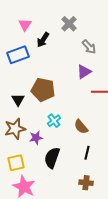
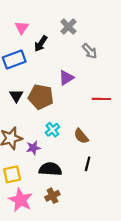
purple triangle: (84, 72) -> (66, 78), moved
black triangle: (18, 100) -> (16, 96), moved
black semicircle: (52, 158) -> (50, 169), turned 75
brown cross: (86, 183) -> (52, 196), moved, turned -32

